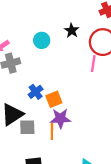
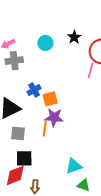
gray square: (27, 127) -> (18, 133), moved

